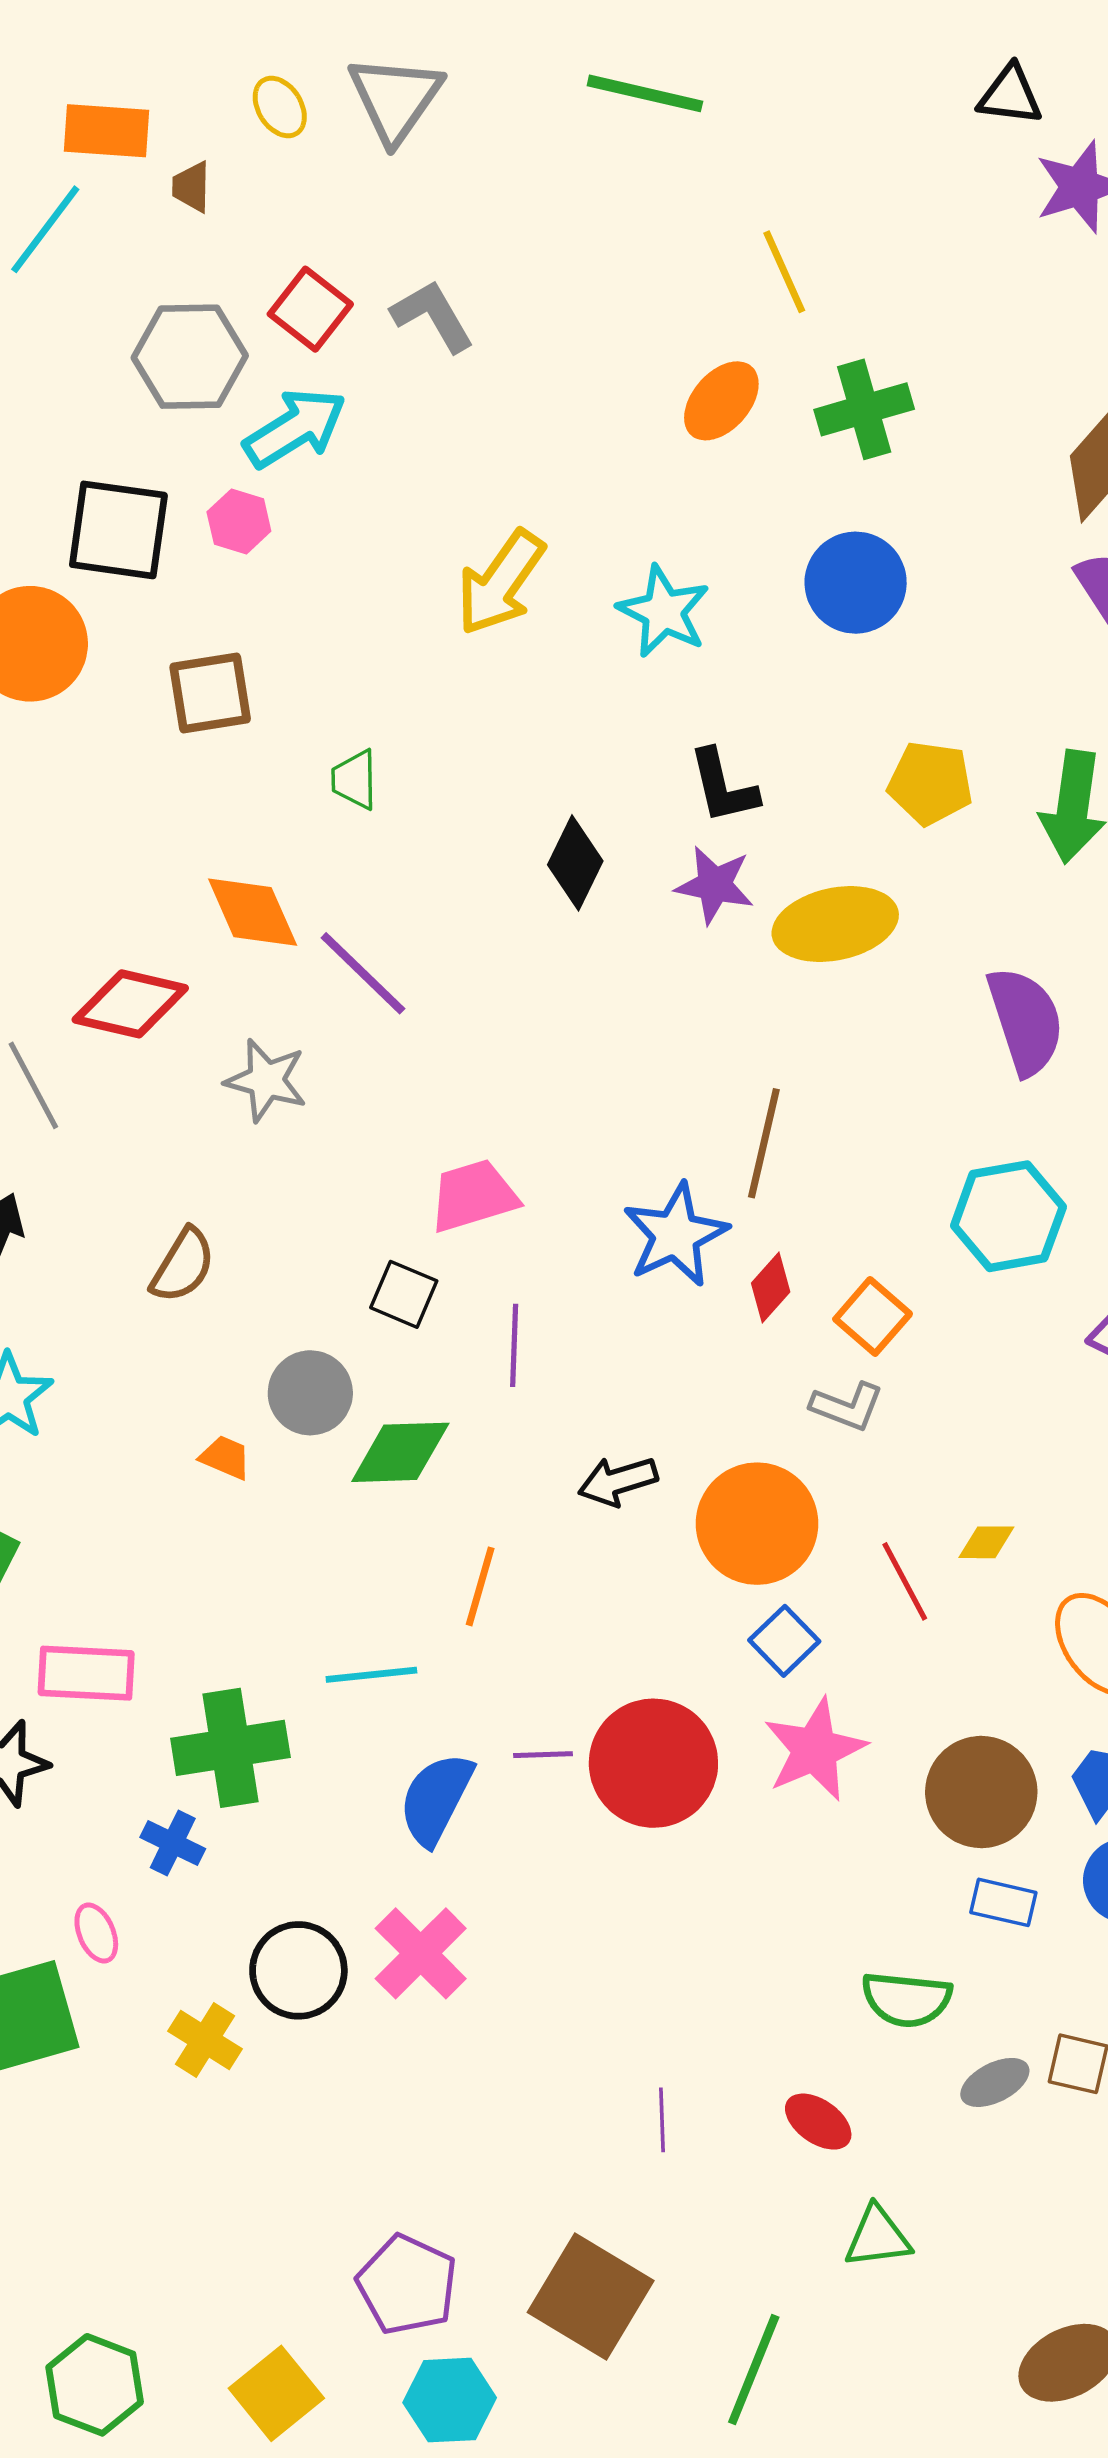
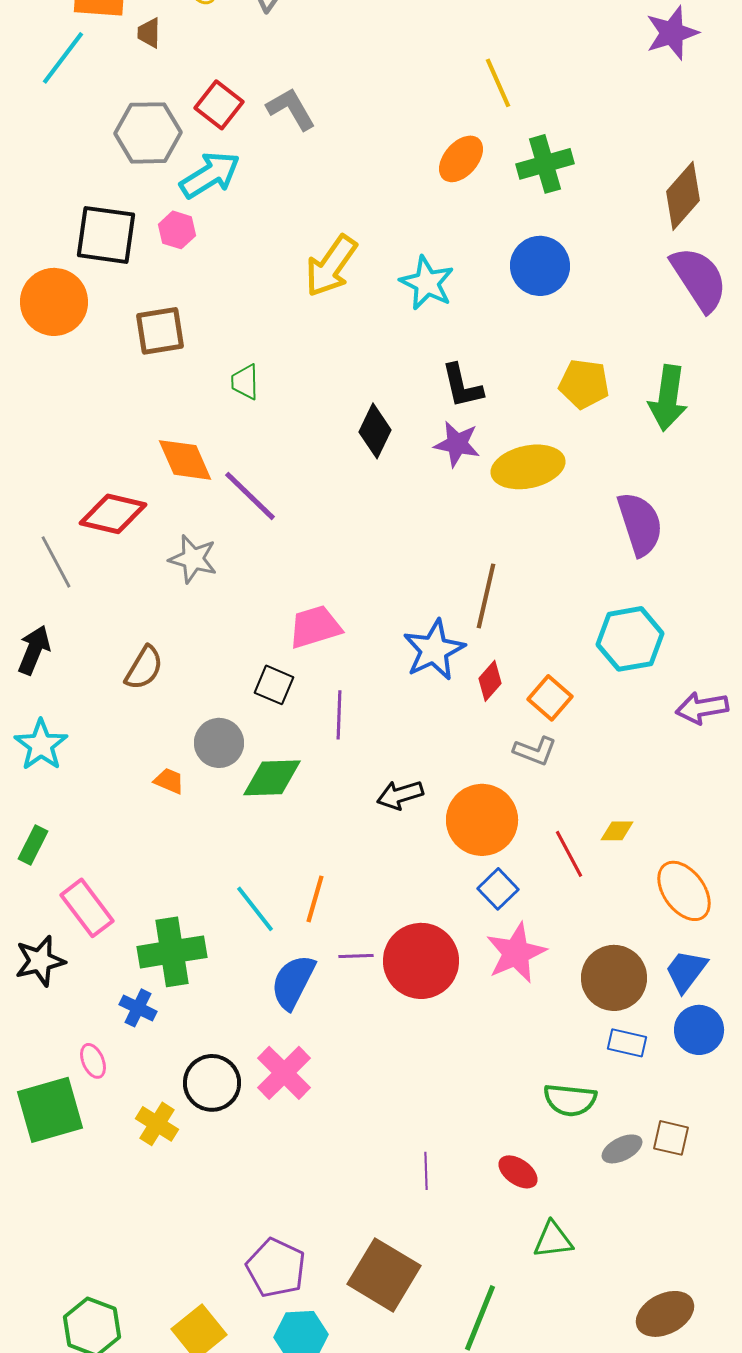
orange line: (480, 1586) -> (315, 899), moved
pink rectangle: (86, 1673) -> (87, 908), turned 50
cyan line: (371, 1675) -> (255, 909), turned 58

